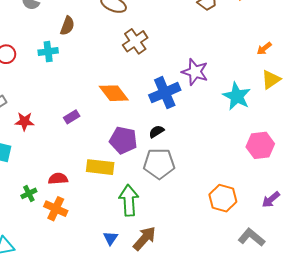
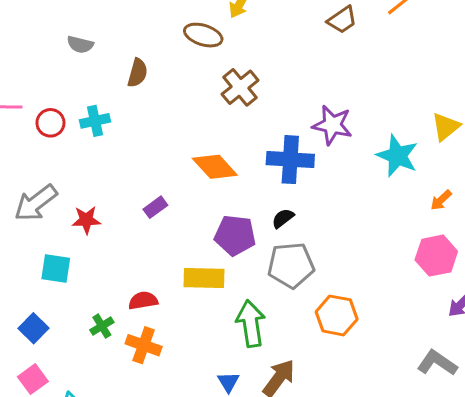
orange arrow: (264, 48) -> (441, 200), moved
cyan cross: (48, 52) -> (95, 121), moved
blue cross: (165, 93) -> (290, 160), turned 32
pink hexagon: (260, 145) -> (436, 256), moved
orange hexagon: (223, 198) -> (337, 315), moved

